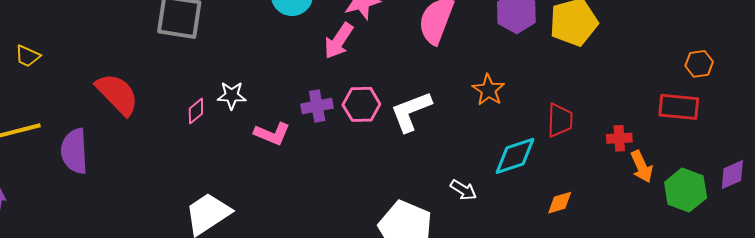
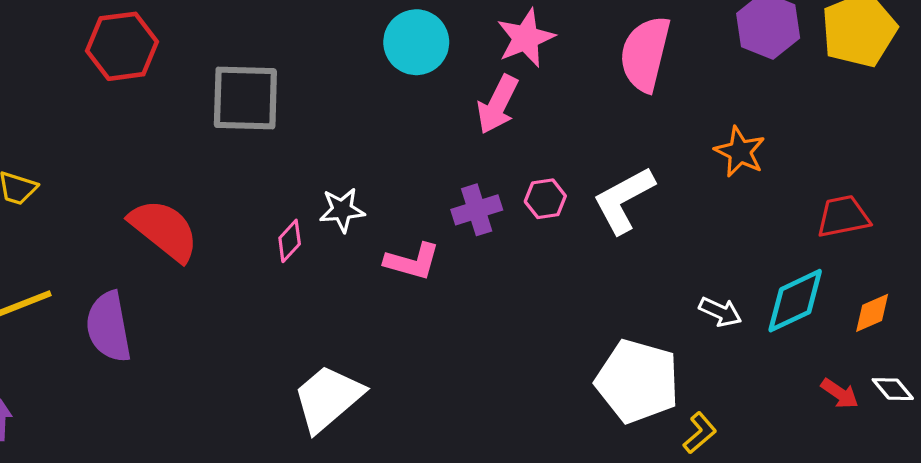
pink hexagon: (361, 104) -> (545, 199), size x0.7
red trapezoid: (560, 120) -> (843, 216), moved, turned -96
cyan diamond: (515, 156) -> (795, 301), moved

